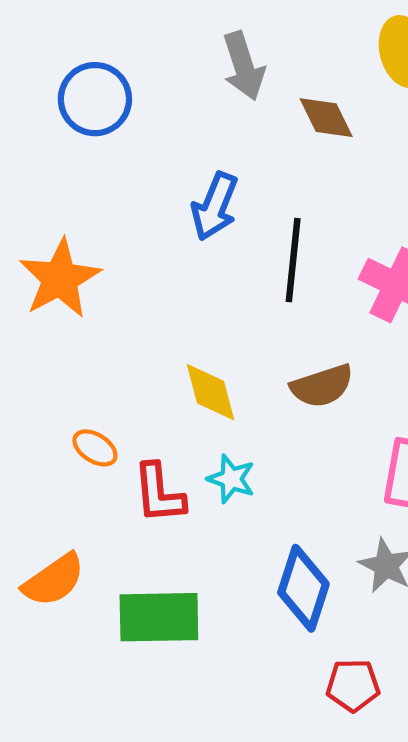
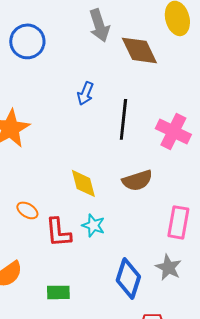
brown diamond: (326, 118) -> (139, 50), size x1.4
blue arrow: (215, 206) -> (85, 93), size x0.7
green rectangle: (159, 617) -> (58, 292), size x0.6

